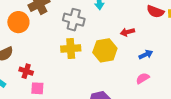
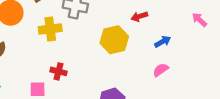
yellow cross: (71, 48) -> (50, 29), moved
red cross: (26, 71) -> (58, 71), moved

